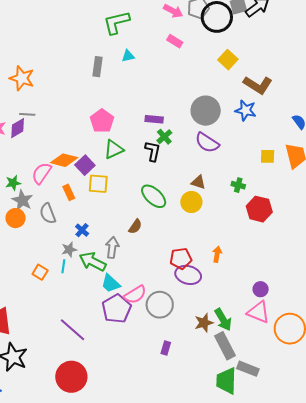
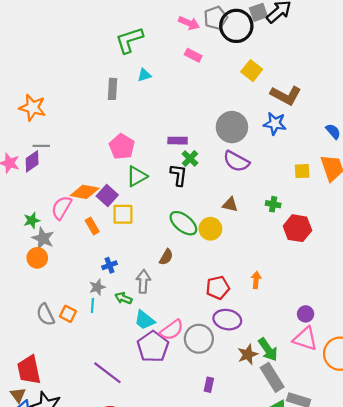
yellow circle: (191, 202) -> (210, 229), moved
gray semicircle: (48, 213) -> (45, 315), moved
blue cross: (82, 230) -> (109, 265), turned 32
green arrow: (93, 262) -> (123, 298), size x0.6
purple ellipse: (188, 275) -> (227, 320), moved

